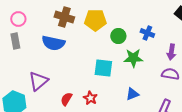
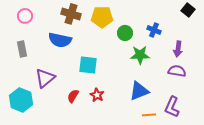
gray rectangle: (15, 41) -> (22, 49), moved
cyan square: (103, 68) -> (88, 65), moved
blue triangle: (132, 94) -> (139, 91), size x1.5

